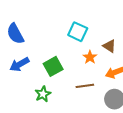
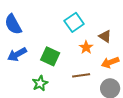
cyan square: (78, 32) -> (74, 22), turned 30
green square: (53, 66) -> (50, 56), turned -36

